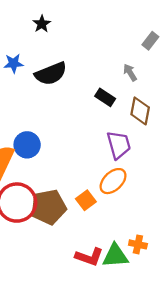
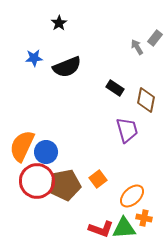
gray arrow: (130, 72) -> (137, 47), moved
blue circle: (27, 145) -> (46, 152), moved
orange ellipse: (113, 181) -> (132, 196), moved

